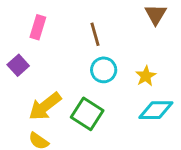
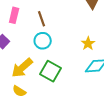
brown line: (95, 34) -> (42, 19), moved
cyan circle: (104, 70) -> (43, 41), moved

